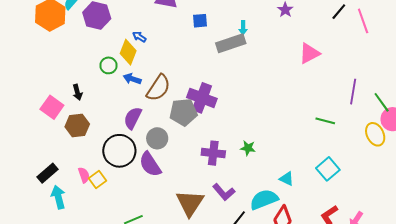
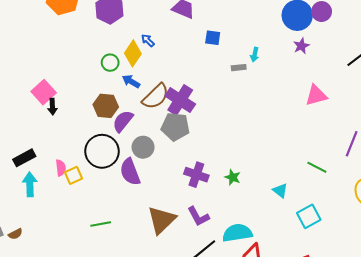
gray rectangle: (231, 43) -> (239, 68), size x0.5
black arrow: (77, 92) -> (52, 107), moved
purple cross: (202, 98) -> (180, 100), moved
brown hexagon: (77, 125) -> (106, 106), moved
cyan triangle: (287, 179) -> (280, 191), moved

